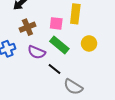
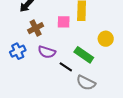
yellow circle: (89, 43) -> (106, 39), moved
green rectangle: (59, 45) -> (84, 55), moved

